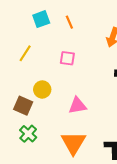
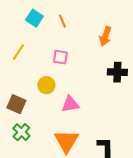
cyan square: (41, 19) -> (34, 18), turned -36
yellow circle: (42, 89) -> (46, 85), moved

